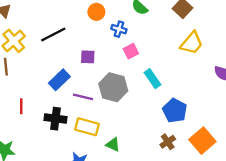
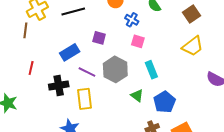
pink square: (131, 51) -> (138, 41), turned 32
black cross: (56, 119) -> (59, 86), turned -30
yellow rectangle: (87, 127) -> (85, 99), turned 55
green triangle: (113, 145) -> (137, 96), moved

